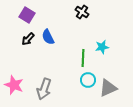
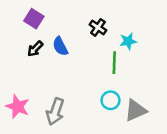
black cross: (82, 12) -> (98, 27), moved
cyan star: (102, 47) -> (128, 41), moved
green line: (83, 58) -> (114, 63), moved

